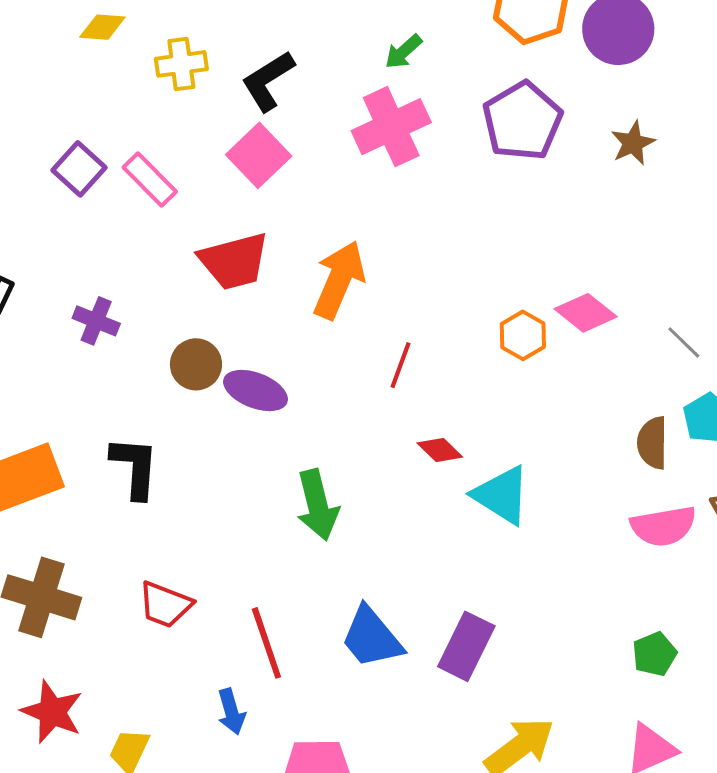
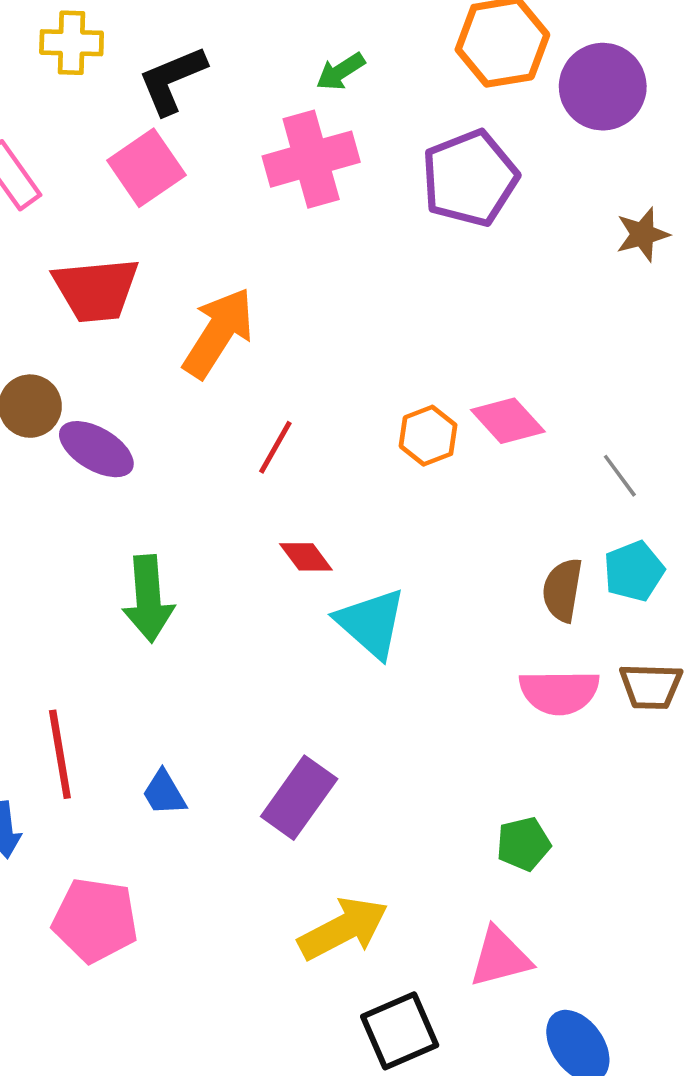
brown star: (633, 143) -> (643, 234), moved
blue trapezoid: (372, 637) -> (164, 793), moved, size x0.6

